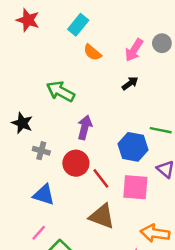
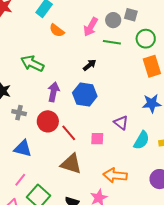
black arrow: (130, 83) -> (90, 65), moved
green line: (161, 130) -> (112, 42), moved
blue hexagon: (133, 147) -> (85, 94), moved
pink square: (135, 187) -> (97, 139), size x0.6

